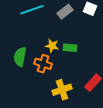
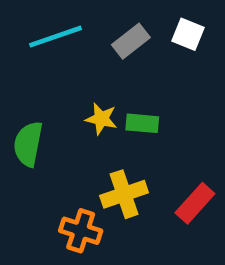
orange cross: (43, 64) -> (81, 231), moved
yellow cross: (62, 90) -> (124, 194), moved

